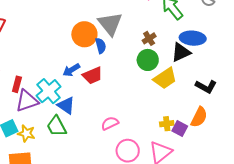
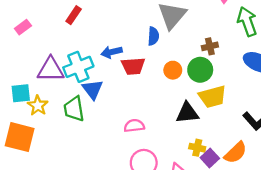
orange circle: (84, 34) -> (173, 70), moved, size x0.6
black triangle: (181, 52) -> (187, 113), moved
red rectangle: (17, 84) -> (74, 15), moved

